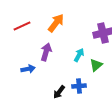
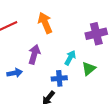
orange arrow: (56, 23) -> (45, 23), turned -60
blue cross: (79, 86) -> (59, 78), moved

